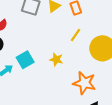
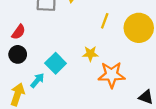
orange star: (84, 83) -> (112, 75), moved

